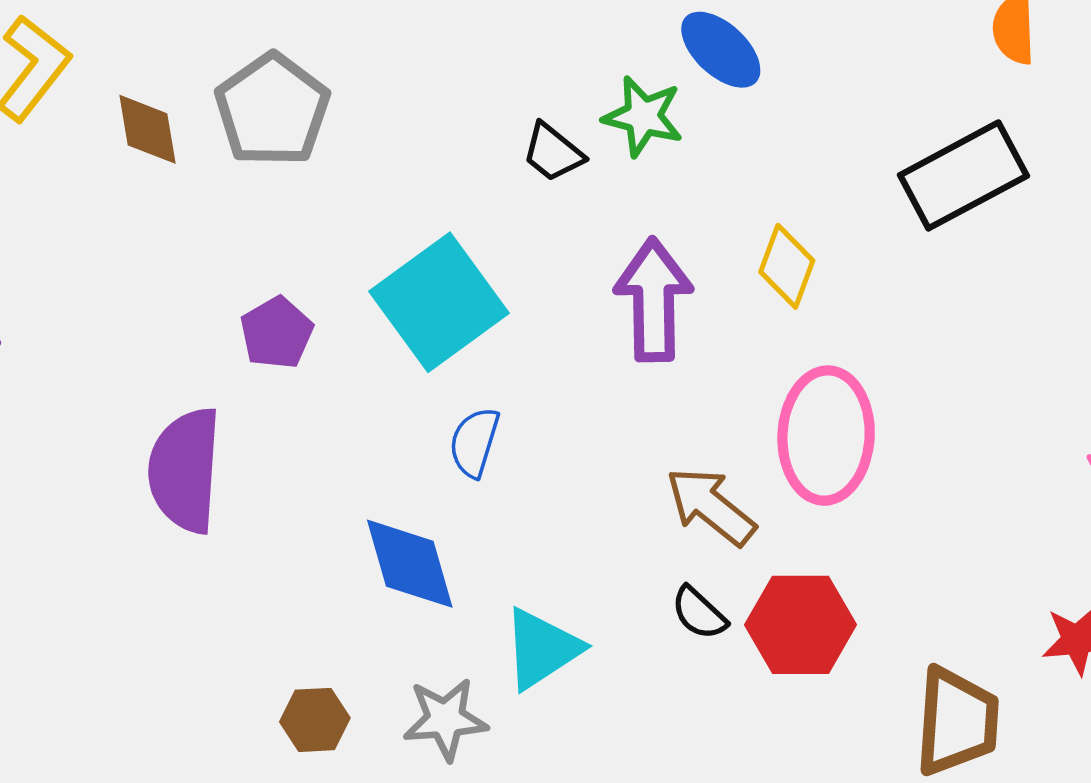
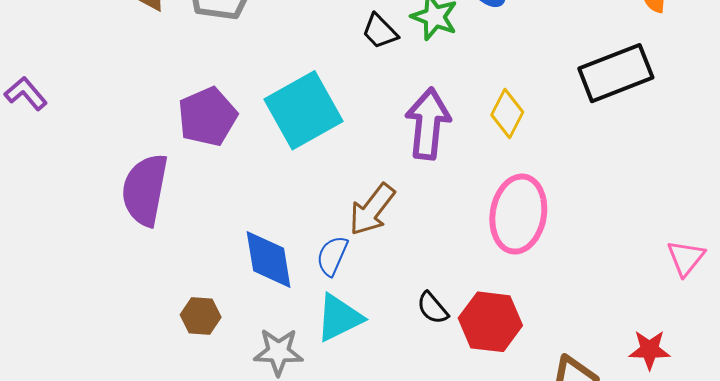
purple pentagon: (277, 333) -> (207, 117), size x1.4
blue semicircle: (474, 442) -> (332, 256), moved
brown arrow: (711, 506) -> (372, 209), moved, turned -98
brown hexagon: (315, 720) -> (201, 316), moved

